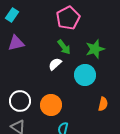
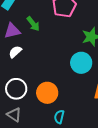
green arrow: (64, 47) -> (33, 24), moved
white semicircle: (55, 64) -> (15, 52), moved

